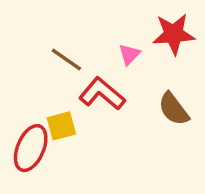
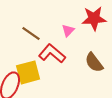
yellow square: (61, 126) -> (28, 72), size x1.4

